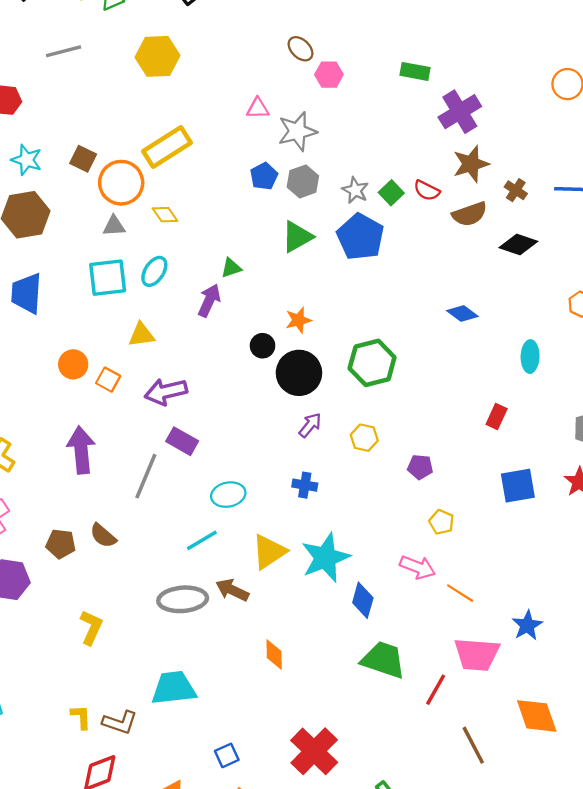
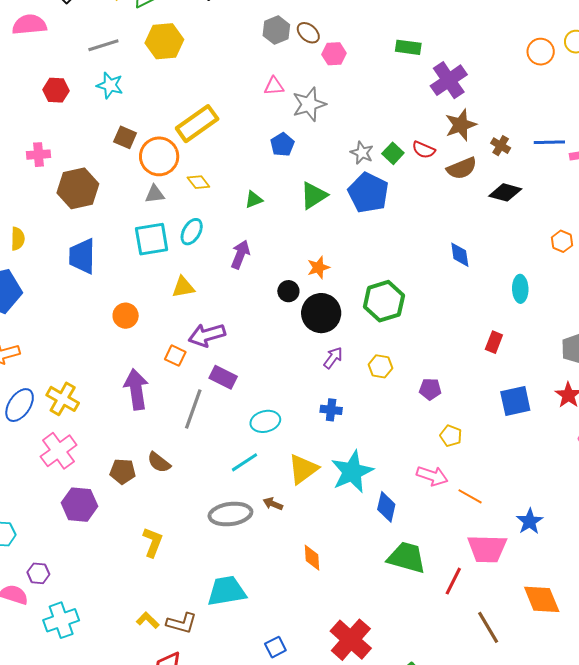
yellow hexagon: (158, 56) -> (164, 41), moved
cyan star: (27, 160) -> (110, 85), moved
gray hexagon: (303, 181) -> (276, 30), moved
green triangle: (231, 268) -> (254, 200), moved
blue diamond: (462, 314) -> (460, 255), turned 48
orange square: (108, 380) -> (175, 356), moved
brown arrow: (232, 590) -> (273, 504), size x0.7
yellow L-shape: (81, 717) -> (148, 620), turned -40

